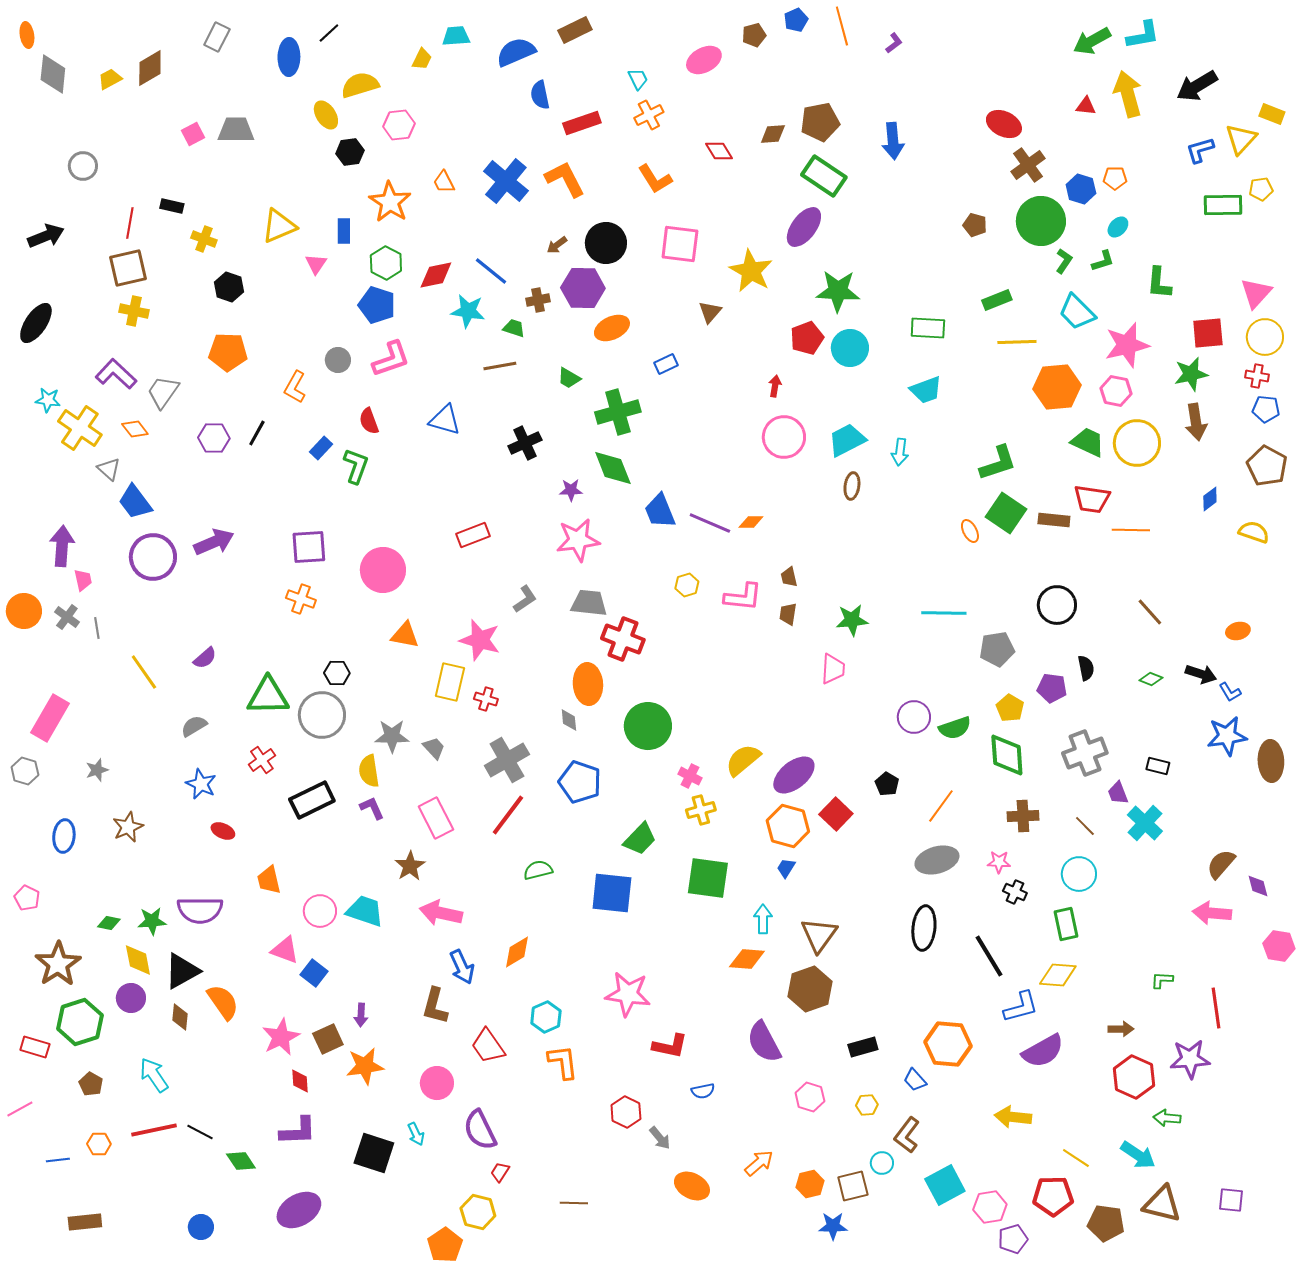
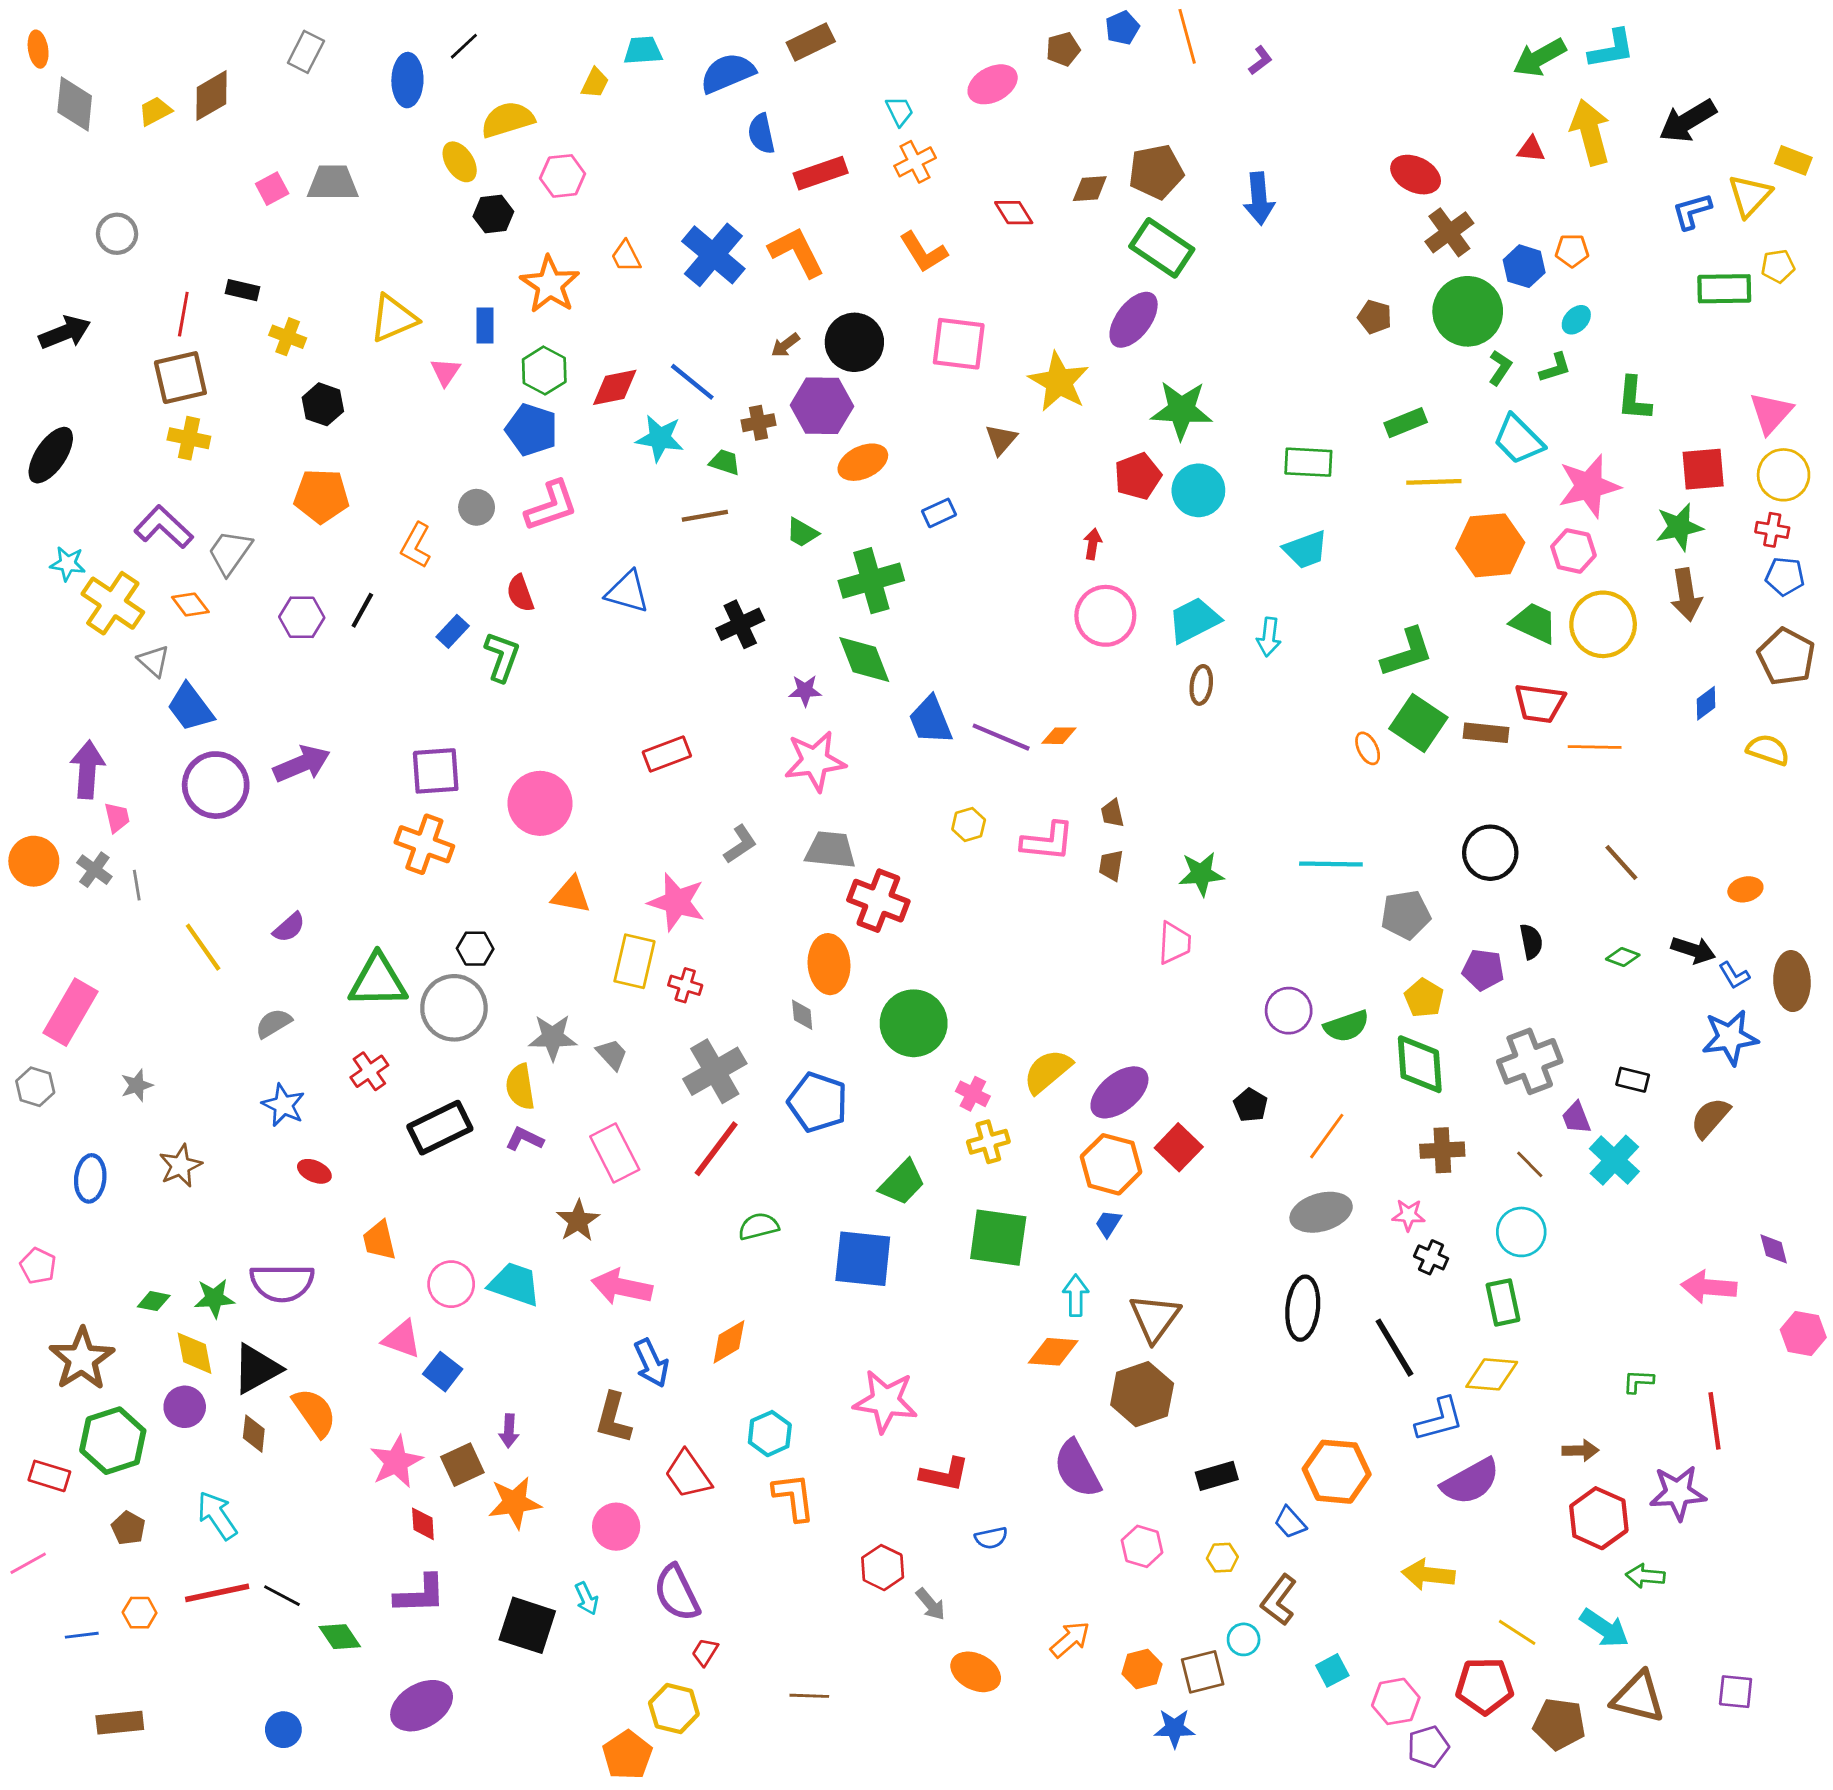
orange cross: (301, 599) -> (424, 844), size x1.4
brown ellipse: (1271, 761) -> (1792, 981), moved
purple L-shape: (372, 808) -> (524, 1139), turned -40
brown semicircle: (1221, 864) -> (1710, 1118), moved
cyan square: (945, 1185) -> (1332, 1670), size x0.6

